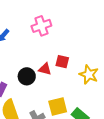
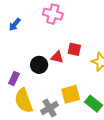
pink cross: (41, 26) -> (53, 14), turned 36

